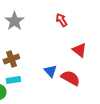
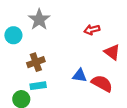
red arrow: (61, 20) -> (92, 30), moved, turned -72
blue triangle: (50, 71) -> (80, 76), turned -40

